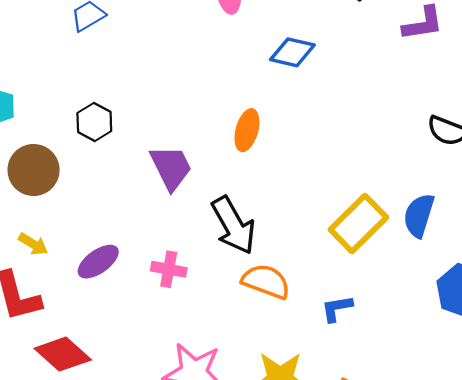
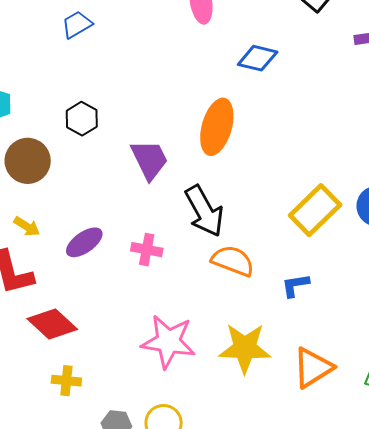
orange ellipse: (247, 130) -> (217, 127), size x1.5

